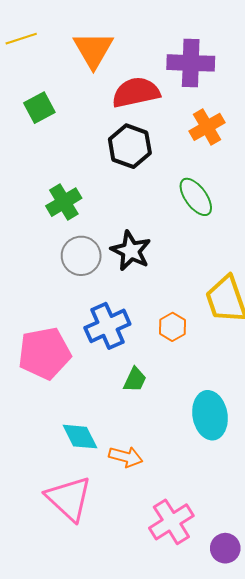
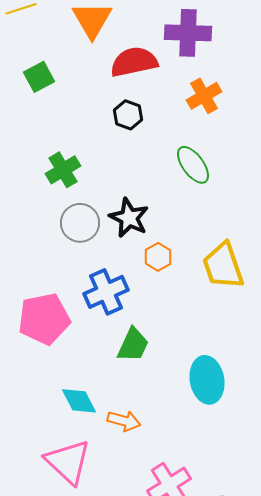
black hexagon: (130, 146) -> (128, 115), size x0.7
orange hexagon: (172, 327) -> (158, 257), moved
green trapezoid: (135, 380) -> (133, 345), size x1.4

